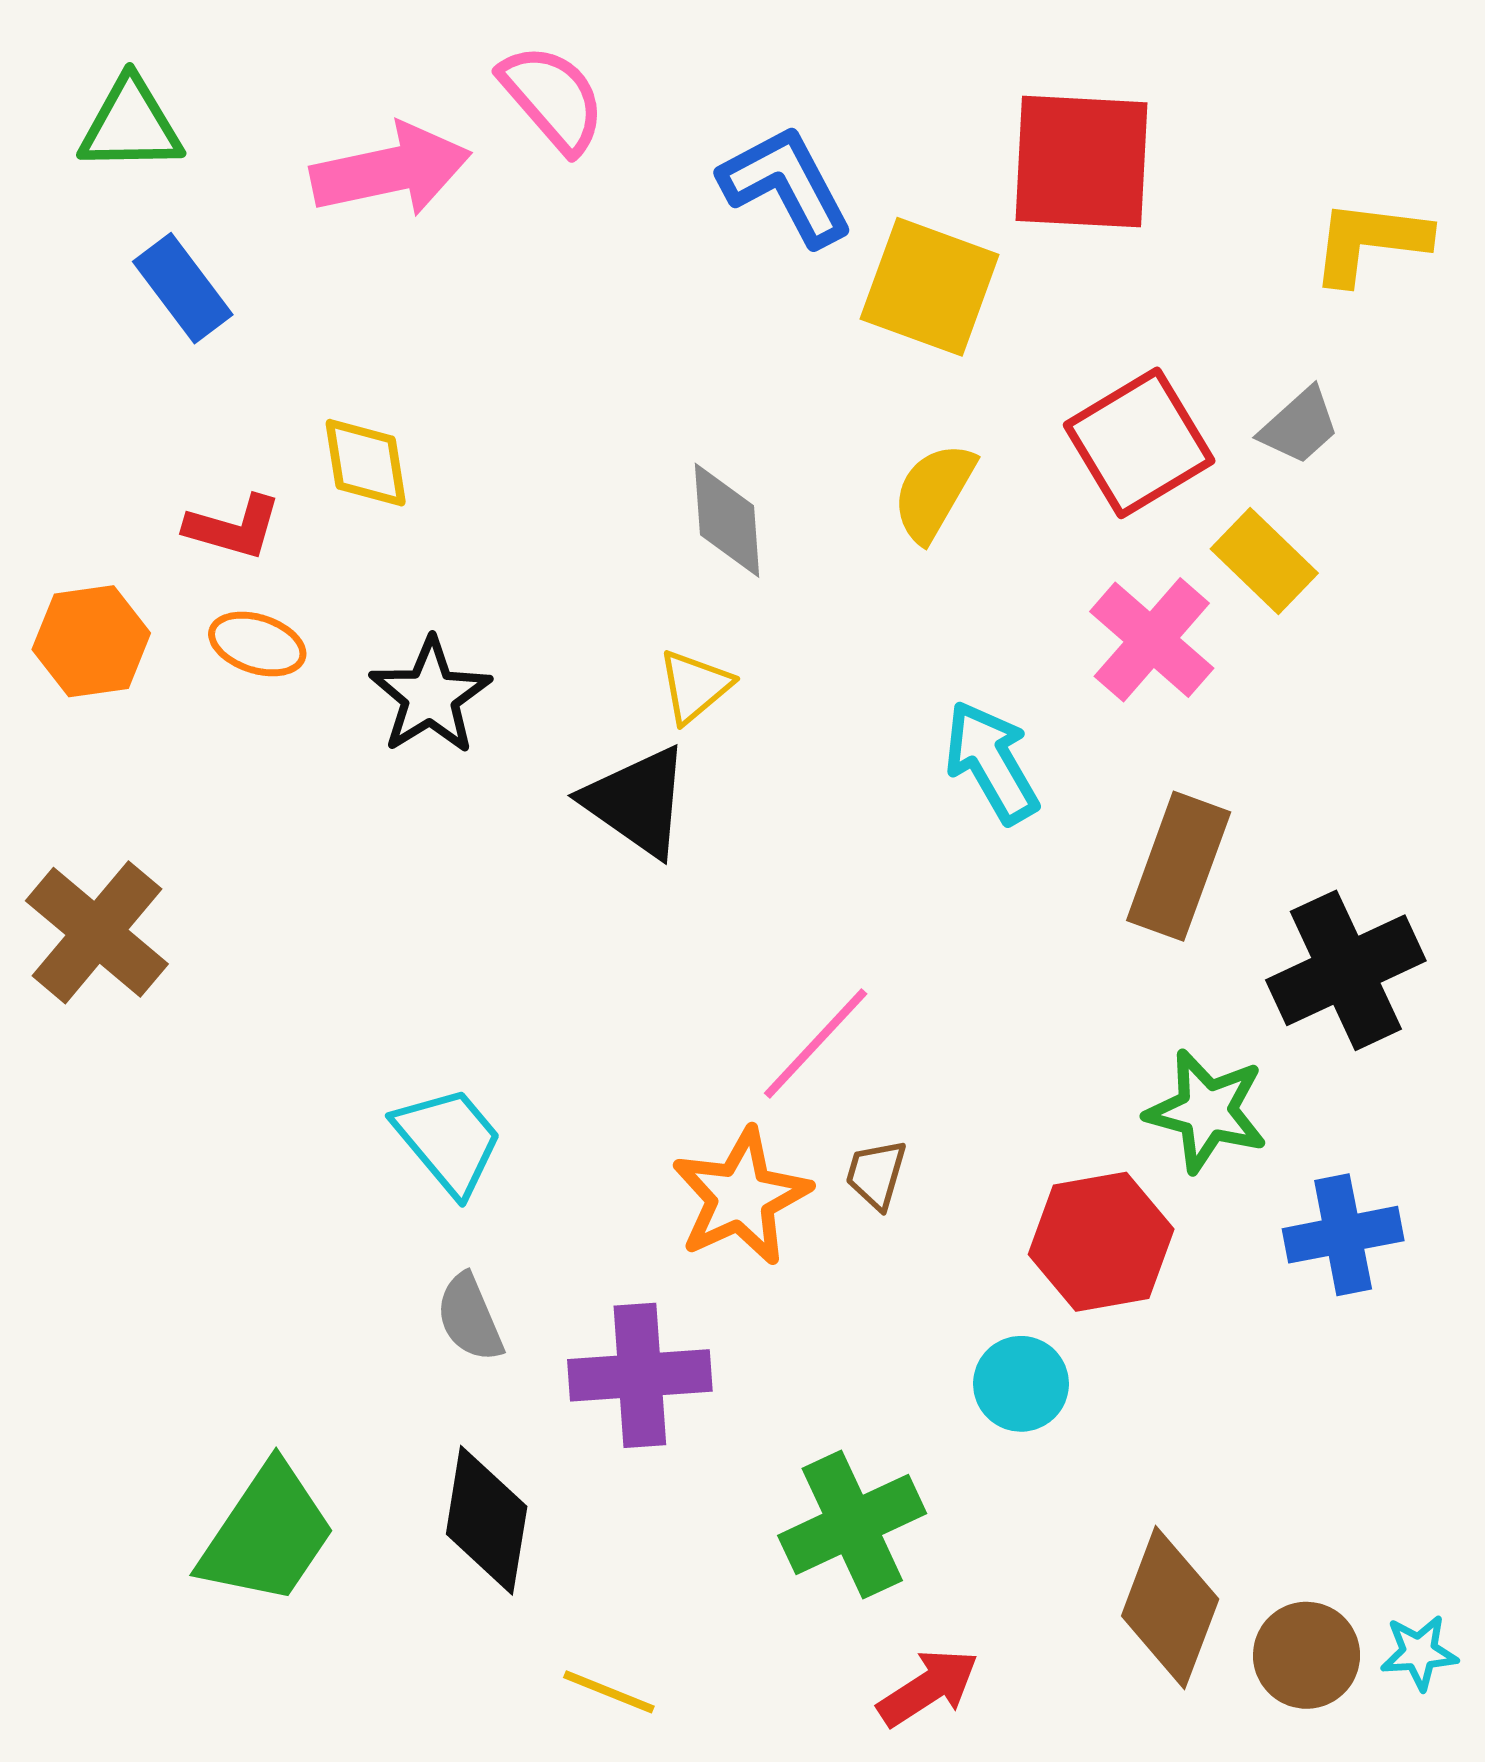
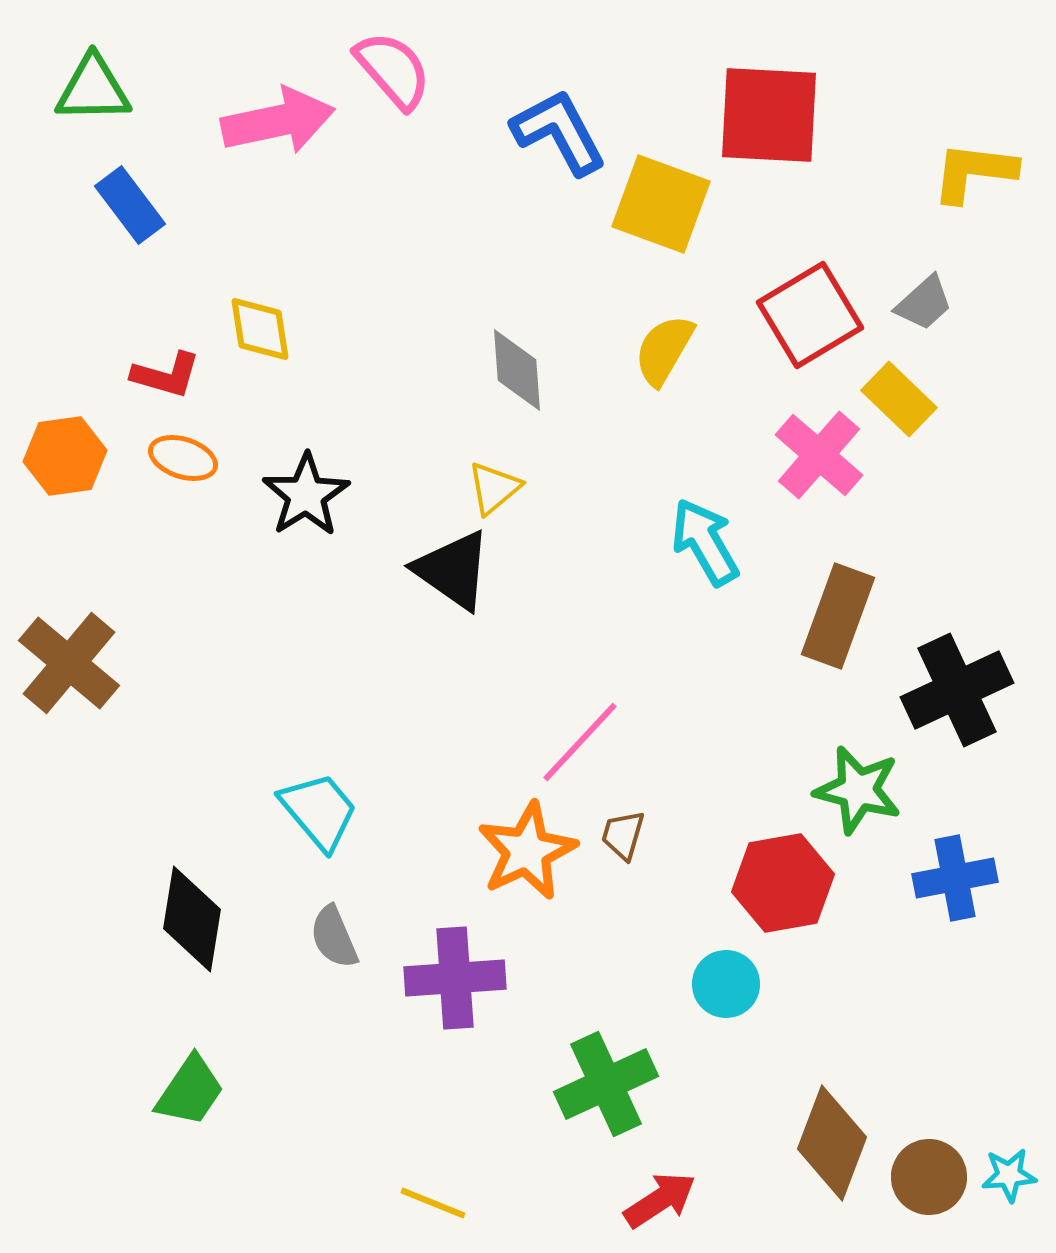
black diamond: (487, 1520) -> (192, 919), moved
green trapezoid: (267, 1534) -> (190, 1091), size x0.7

